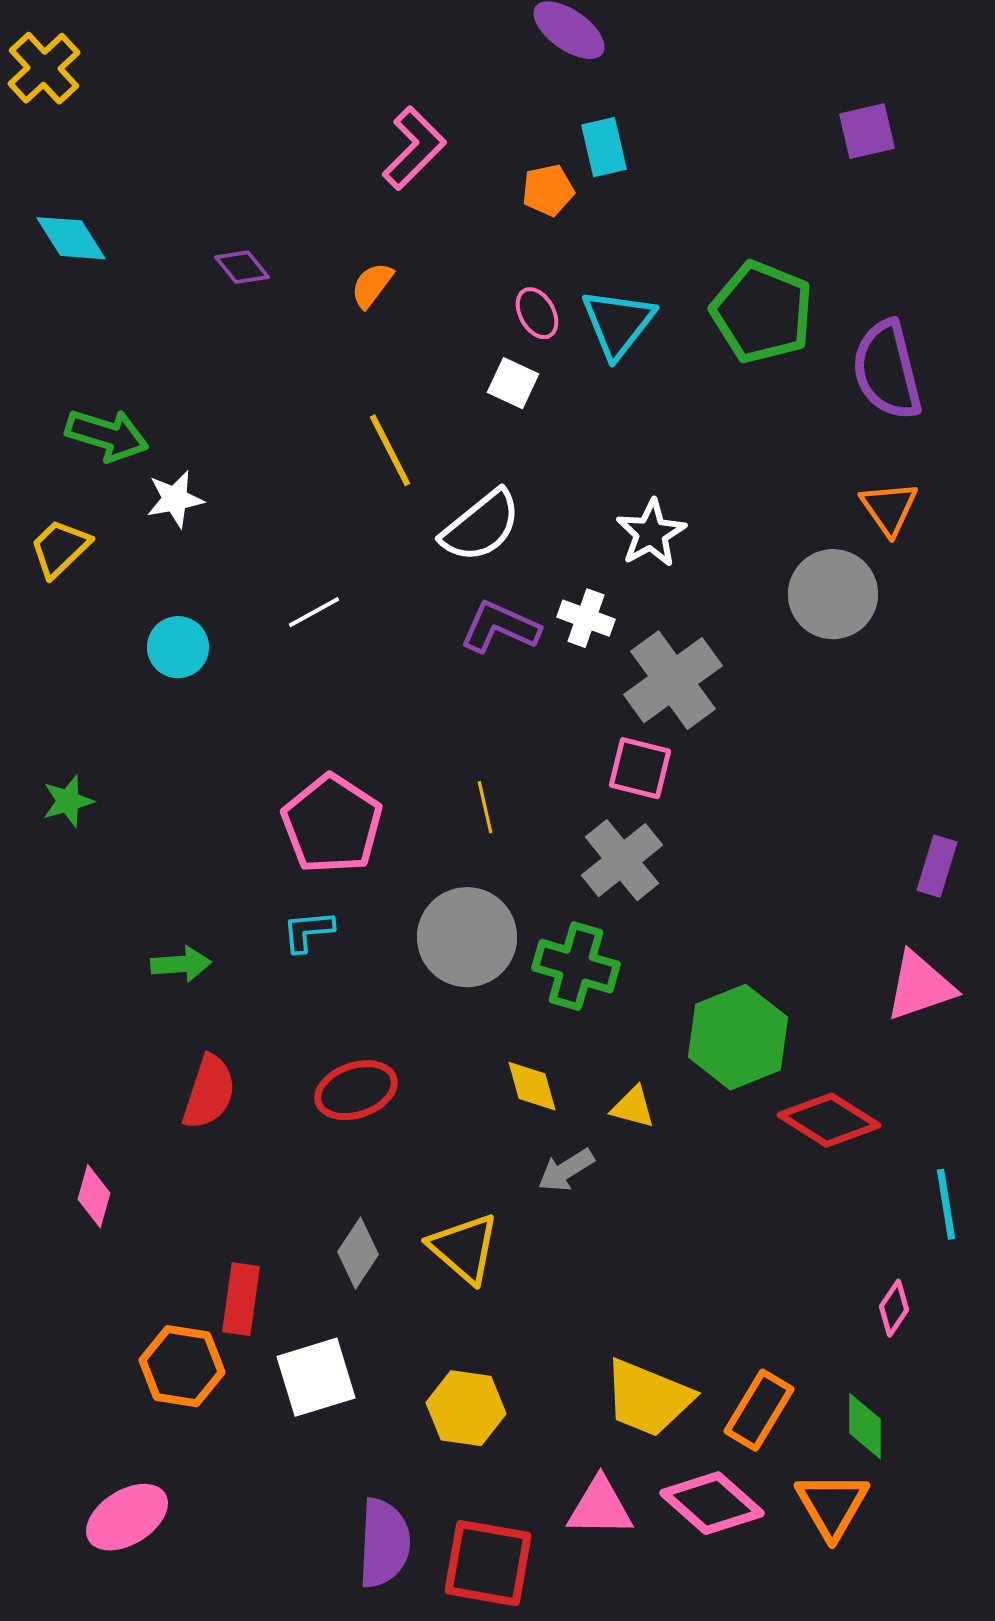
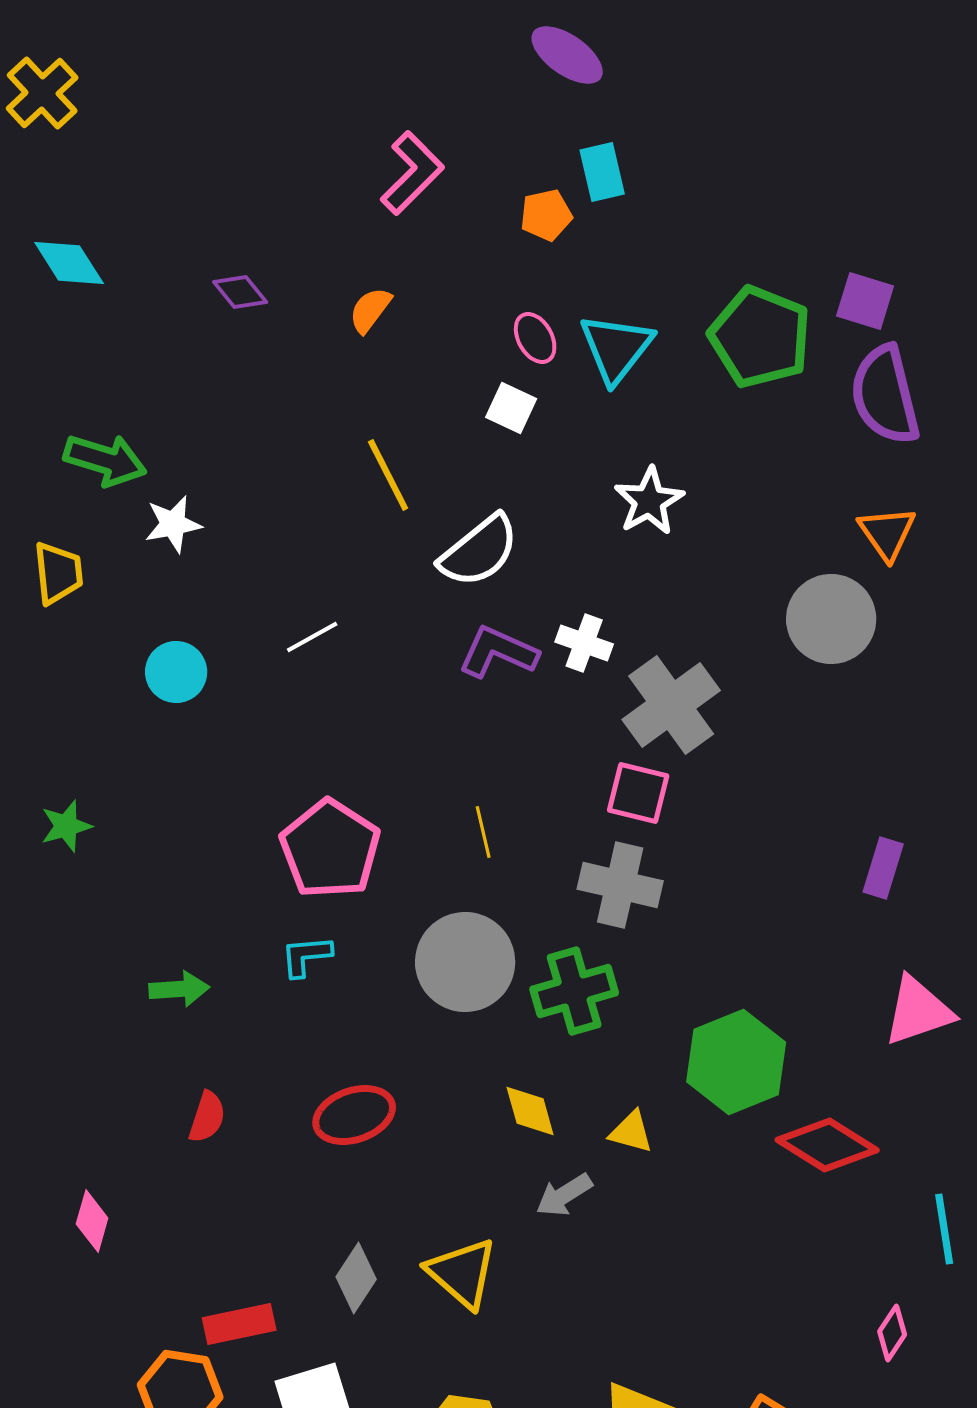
purple square: (867, 131) -> (865, 301), moved, turned 30
white star: (651, 533) -> (649, 501), moved
yellow trapezoid: (60, 548) -> (58, 573), turned 128
gray cross: (622, 860) -> (620, 885), turned -38
purple rectangle: (937, 866) -> (883, 868), moved
green cross: (576, 966) -> (574, 991), turned -32
red semicircle: (209, 1092) -> (207, 1117), size x0.7
red rectangle: (241, 1299) -> (239, 1324), turned 70

